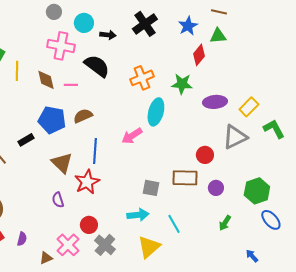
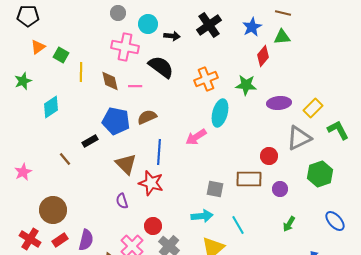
red star: (87, 182) -> (151, 183), turned -30
green hexagon: (257, 191) -> (320, 174), moved
purple semicircle: (22, 239) -> (86, 240), size x1.5

